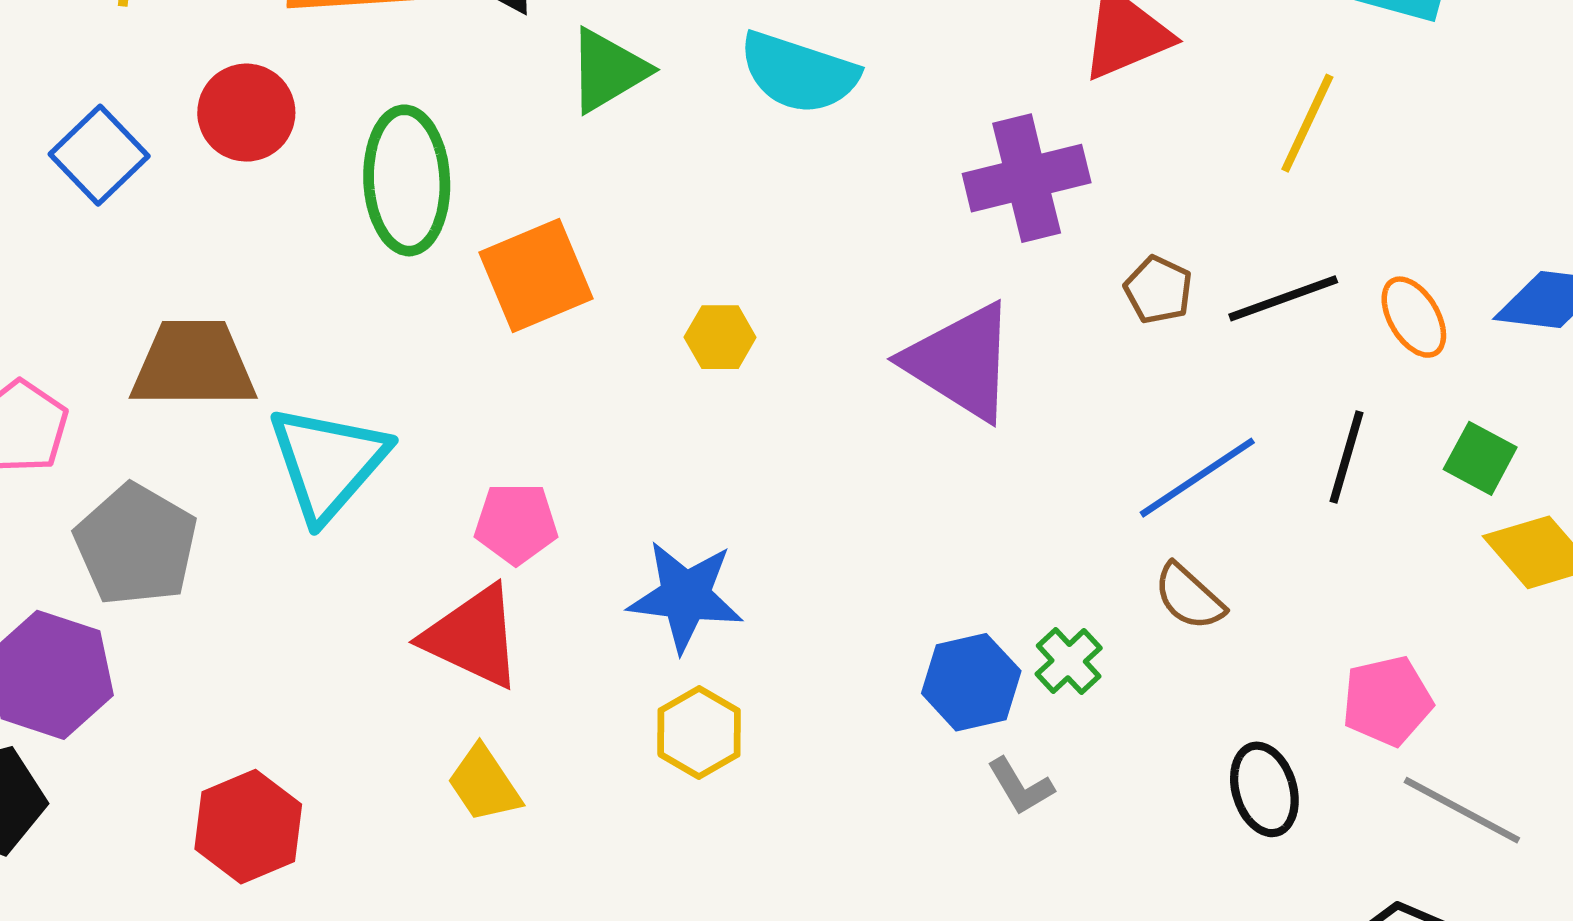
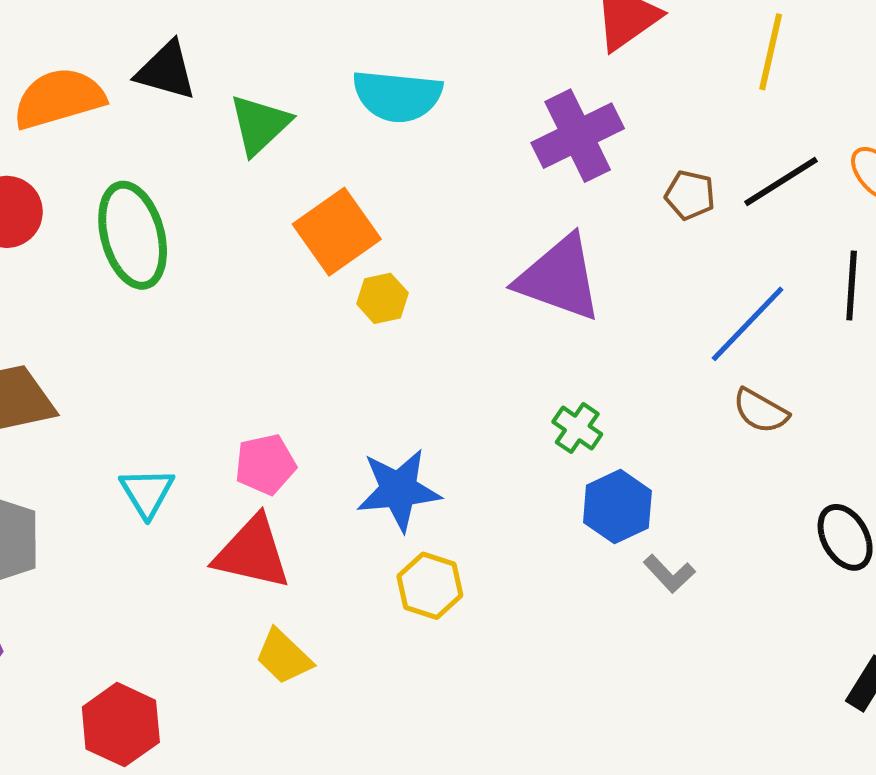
orange square: (536, 275) -> (337, 232), moved
cyan triangle: (328, 463) -> (147, 492), moved, size x0.6
green cross: (1069, 661) -> (577, 428), moved

